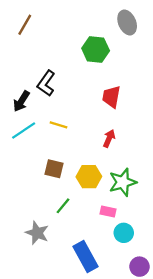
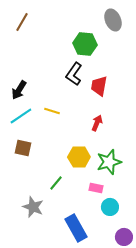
black L-shape: (46, 83) -> (74, 74), moved
brown square: (54, 169) -> (23, 148), moved

